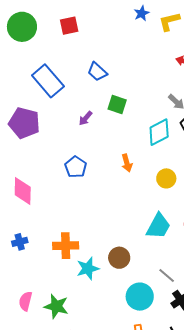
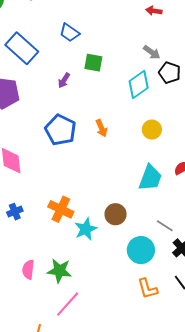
orange arrow: (127, 163) -> (101, 128), moved
blue pentagon: (76, 167) -> (60, 130), size x1.4
orange cross: (66, 246) -> (61, 209), turned 35

